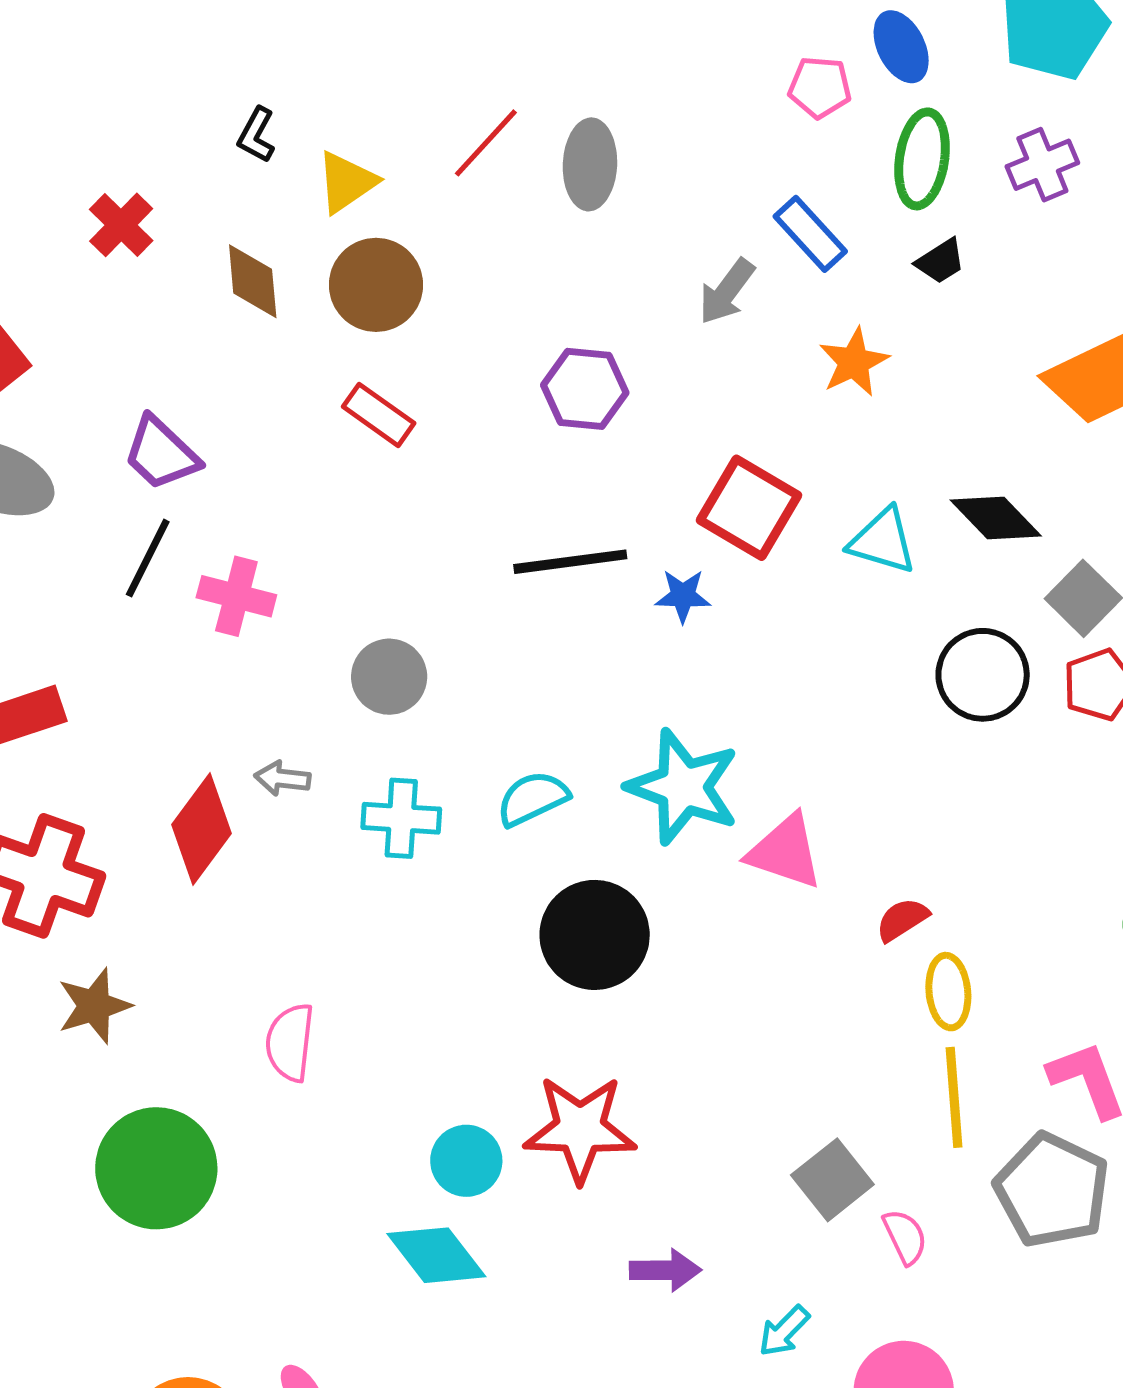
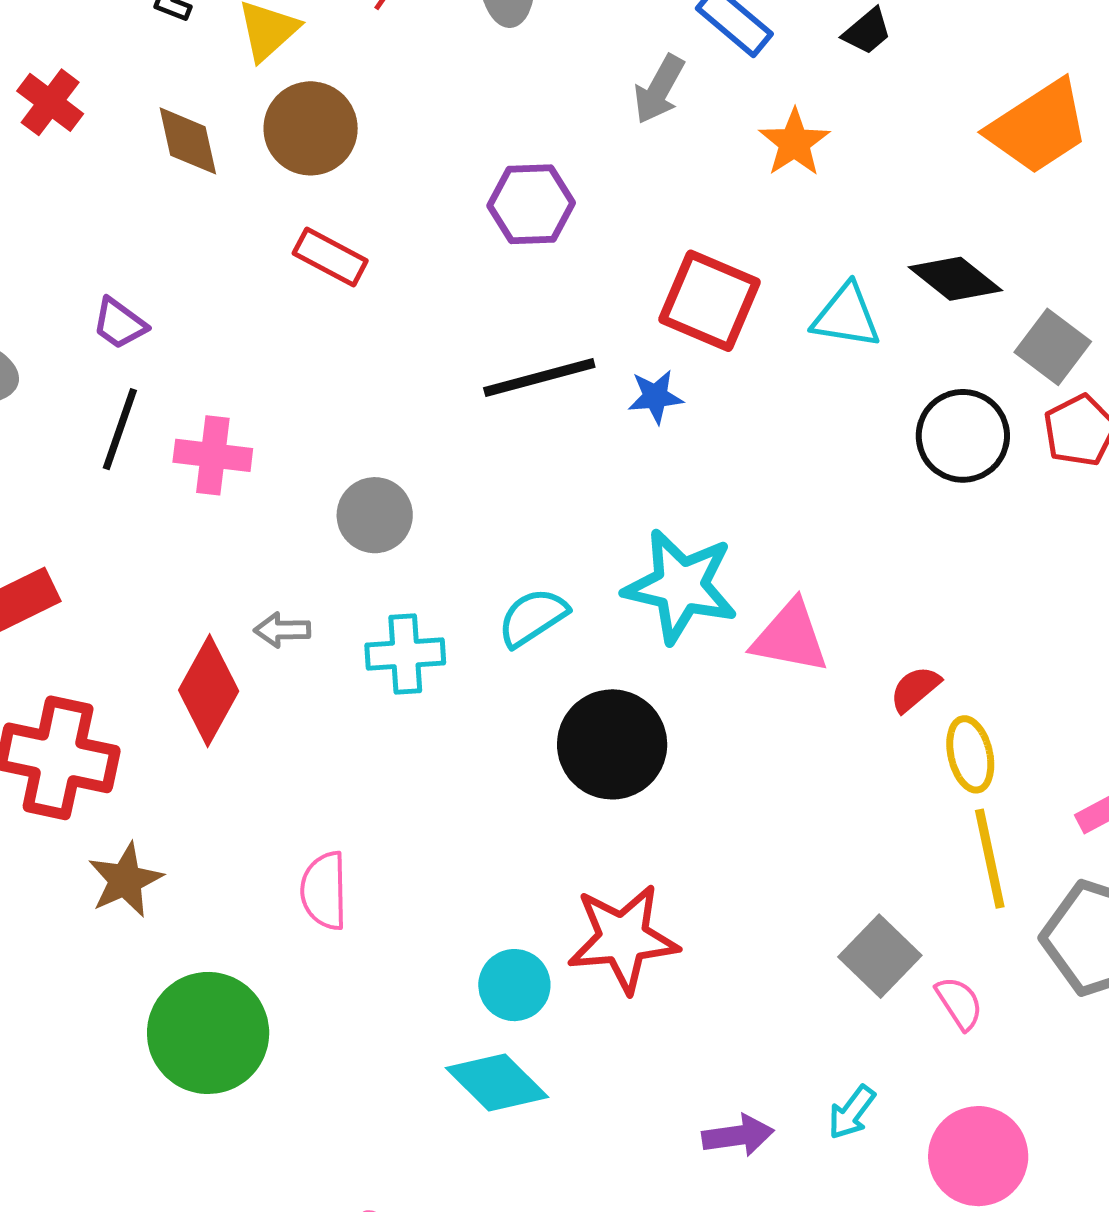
purple trapezoid: (161, 453) -> (120, 324), size x0.7
purple arrow: (665, 1270) -> (738, 1136), moved

